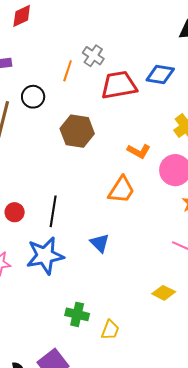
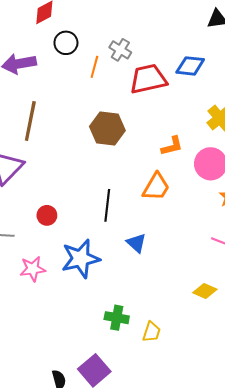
black circle: (33, 97) -> (66, 43), moved
orange L-shape: (139, 151) -> (172, 146), turned -40
black line: (53, 211) -> (107, 205), moved

